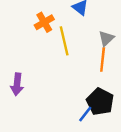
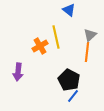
orange cross: (44, 22) -> (40, 46), moved
black pentagon: (100, 102) -> (69, 80), moved

